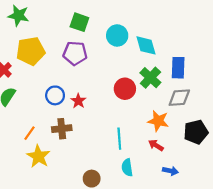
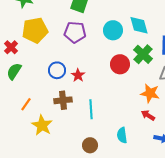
cyan circle: (117, 35) -> (113, 30), moved
orange line: (30, 133) -> (26, 104), moved
cyan line: (119, 139) -> (91, 109), moved

